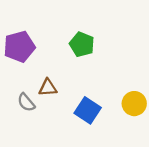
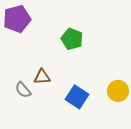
purple pentagon: (19, 47) -> (17, 19), moved

